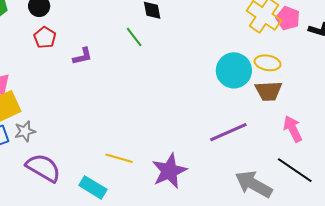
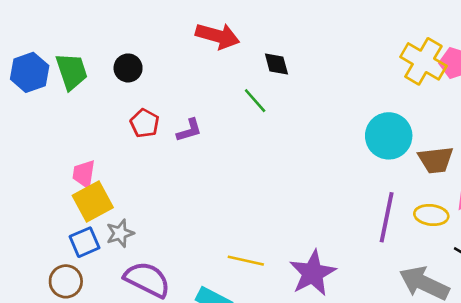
red pentagon: (45, 37) -> (145, 123), moved
yellow ellipse: (268, 63) -> (431, 215), moved
purple line: (228, 132) -> (387, 217), turned -51

